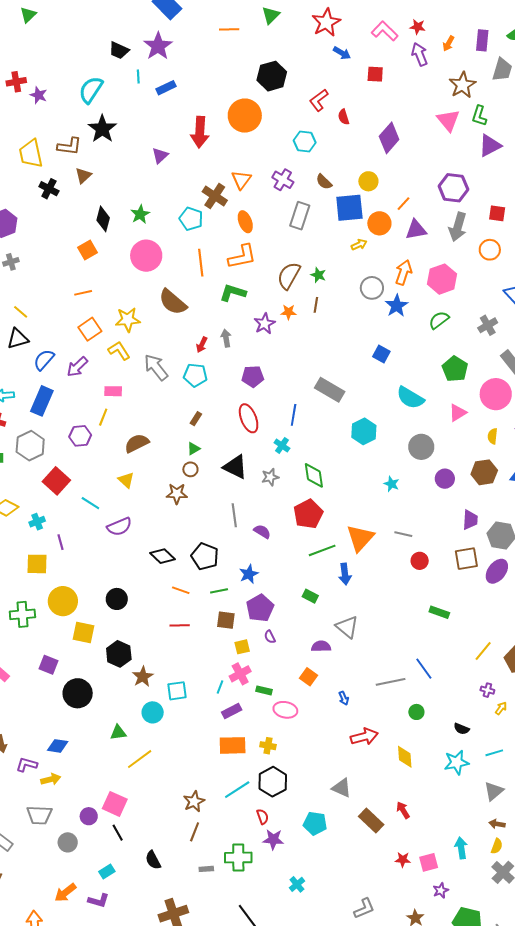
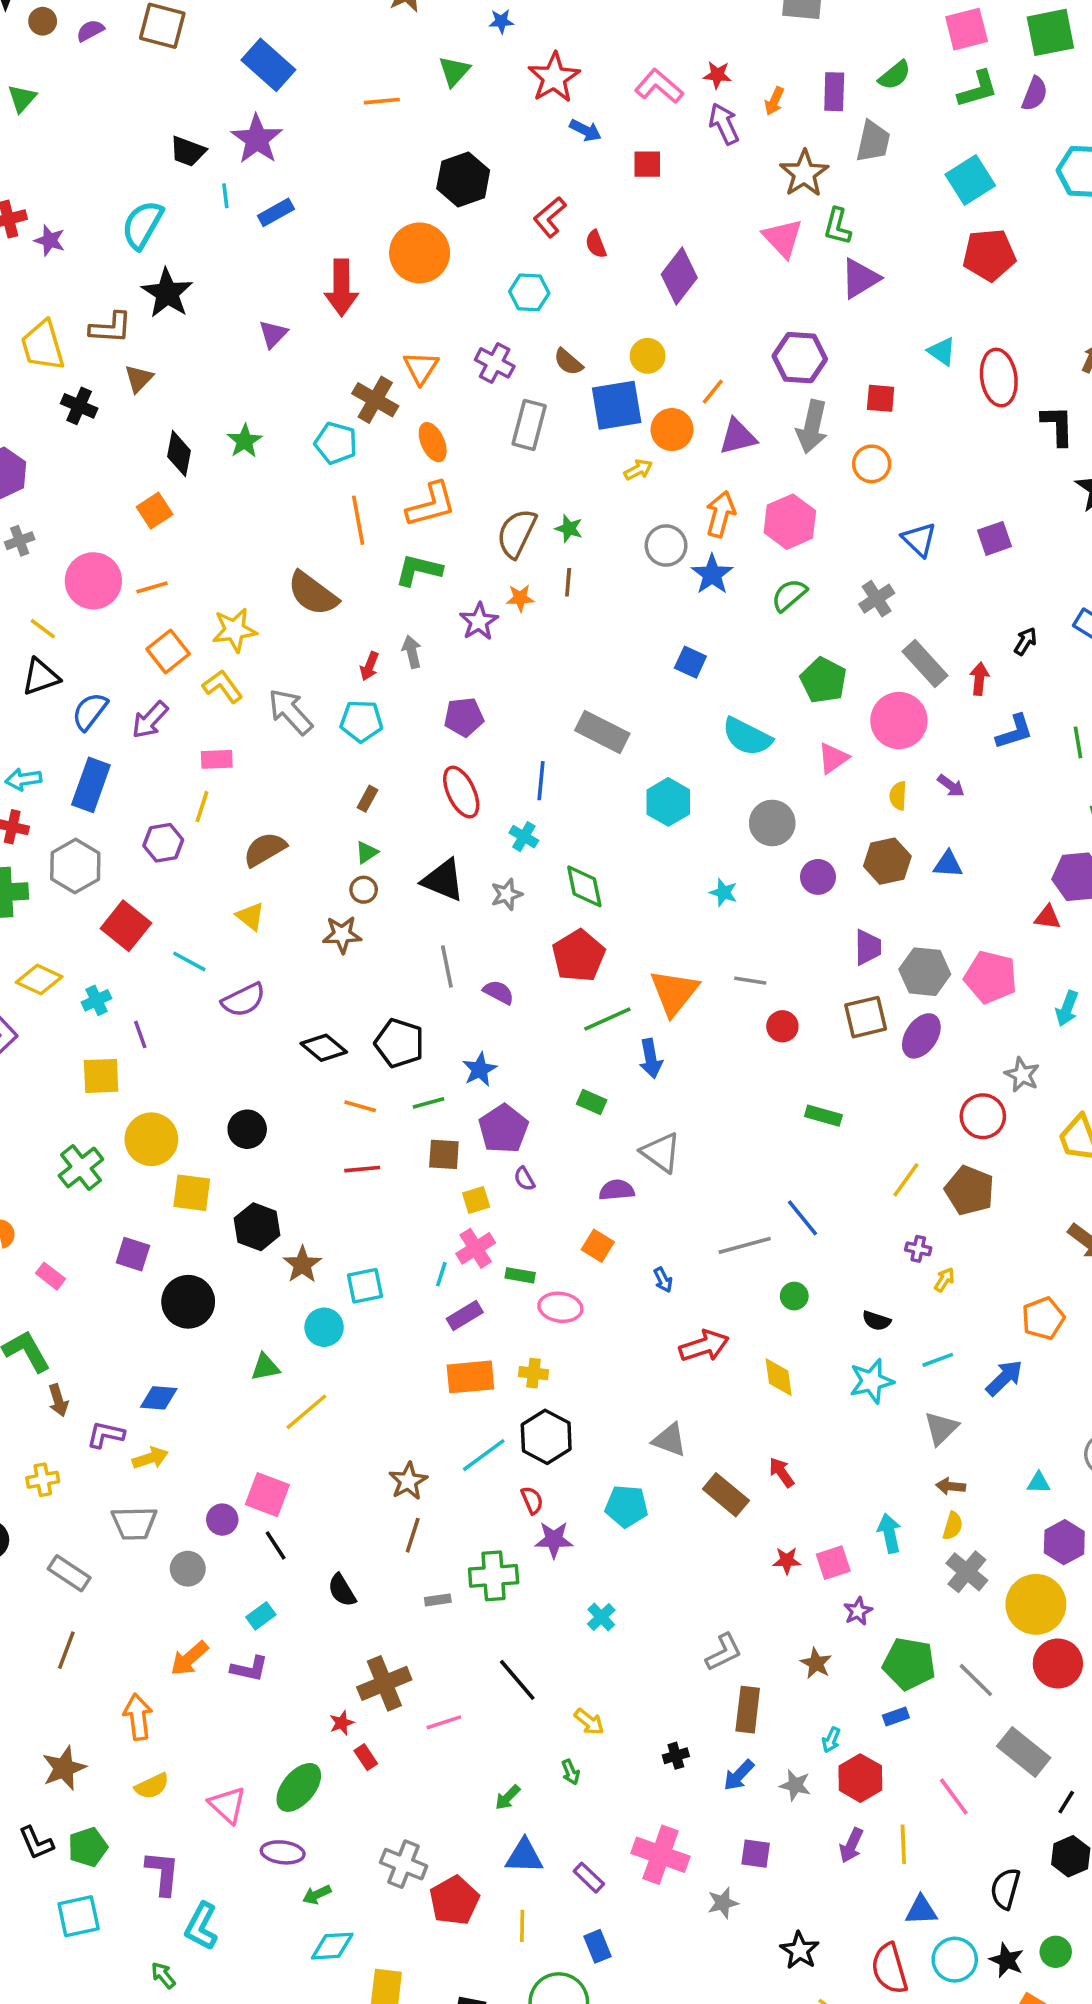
pink circle: (146, 256) -> (93, 581), moved
green cross: (22, 614) -> (81, 1168), turned -30

